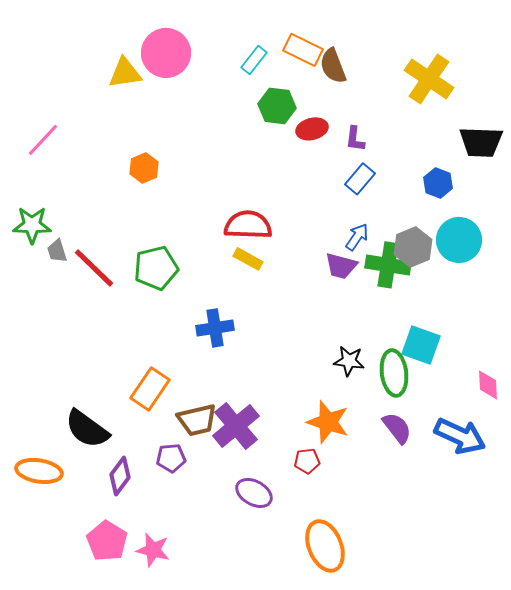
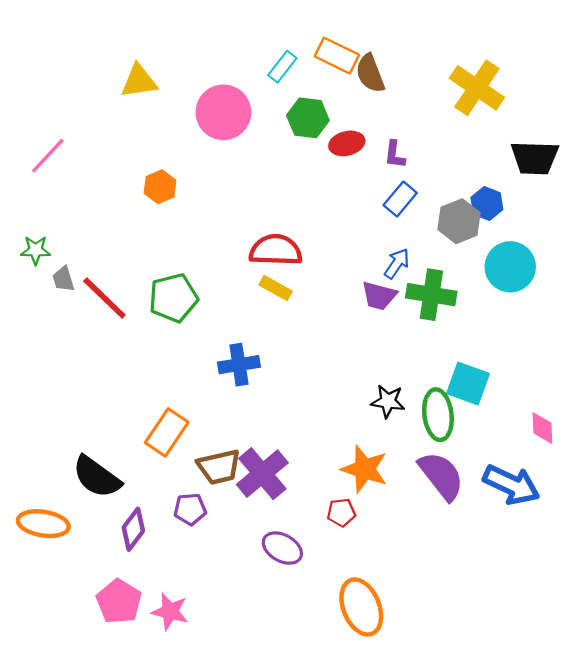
pink circle: (166, 53) -> (223, 112), moved
green star: (32, 225) -> (36, 250), size x0.7
gray hexagon: (413, 247) -> (459, 221), moved
purple semicircle: (397, 428) -> (441, 476), size x1.4

